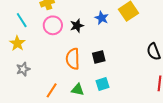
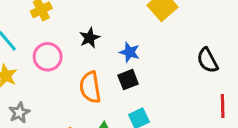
blue star: (102, 18) -> (130, 52), moved
pink circle: (53, 25) -> (48, 57), moved

